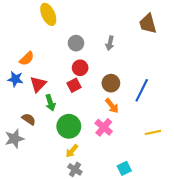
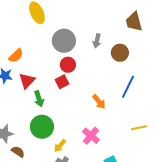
gray circle: (76, 43) -> (64, 41), size x1.5
brown circle: (111, 83) -> (120, 53), moved
brown semicircle: (29, 119) -> (18, 152), moved
green circle: (69, 126) -> (42, 127), moved
pink cross: (104, 127) -> (91, 136), moved

